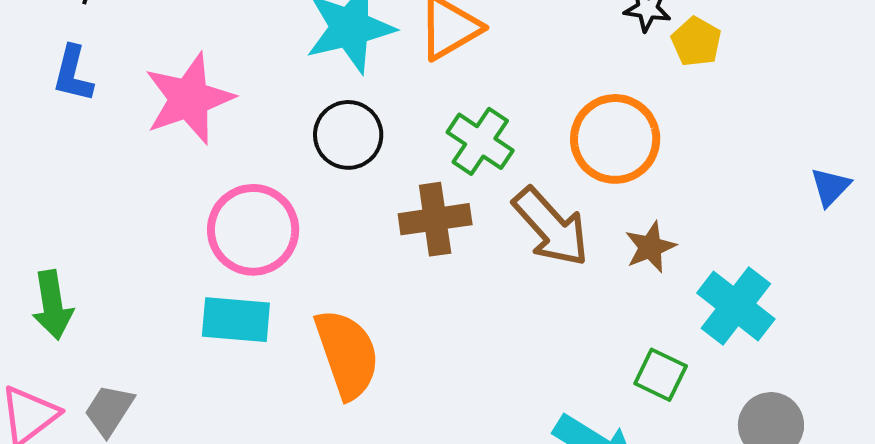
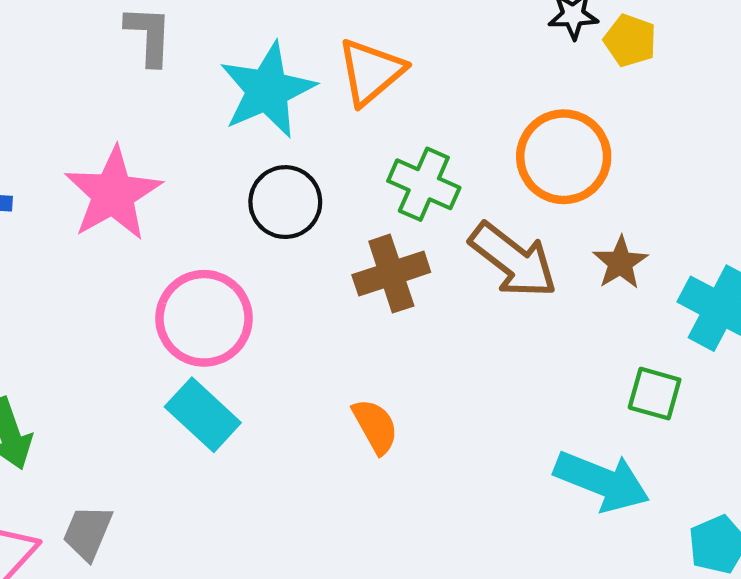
cyan rectangle: (236, 320) -> (203, 415), turned 48
orange semicircle: (347, 354) -> (375, 426), moved, size x0.6

